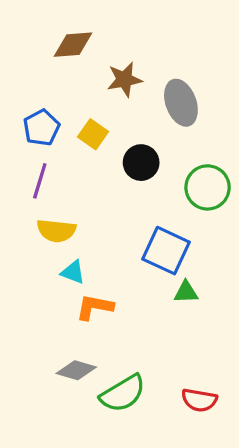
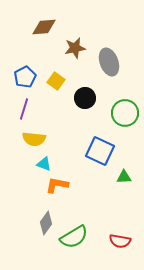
green triangle: (186, 292) -> (124, 177), moved
gray diamond: (76, 370) -> (46, 223), turned -70

